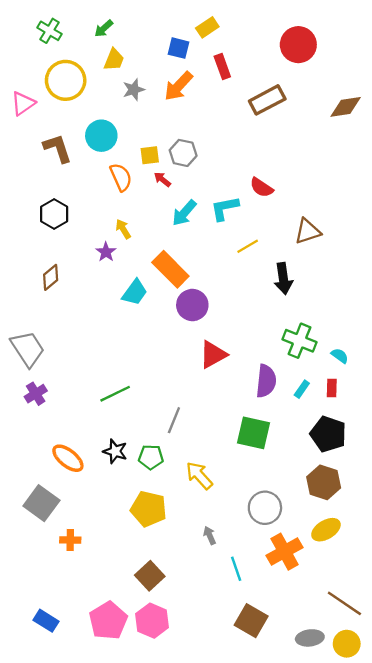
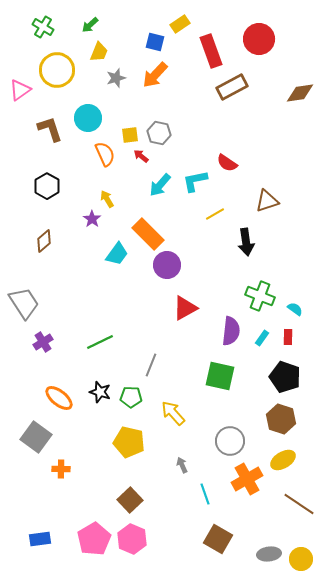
red rectangle: (222, 67) -> (211, 51), moved, size x1.5
purple cross: (36, 394) -> (43, 342), moved
brown line: (344, 603) -> (299, 504), moved
blue rectangle: (46, 621) -> (40, 539), turned -40

